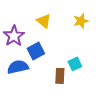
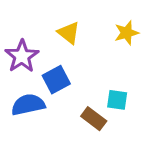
cyan square: (75, 64) -> (117, 100), turned 32
brown rectangle: (60, 76) -> (94, 119), turned -56

